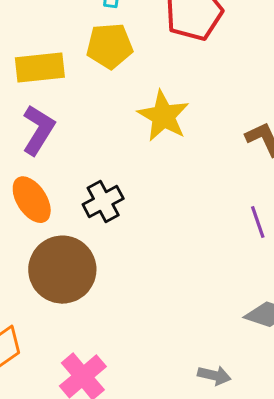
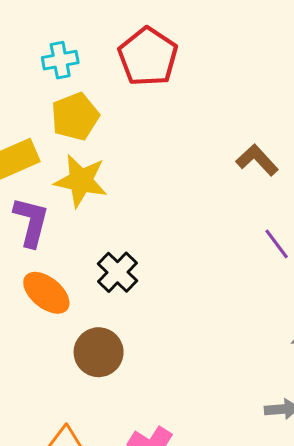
yellow star: (163, 116) -> (81, 181), moved
brown circle: (62, 270) -> (99, 352), size x0.7

